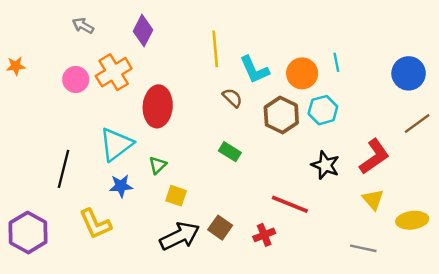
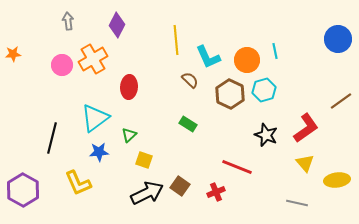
gray arrow: (83, 26) -> (68, 21), turned 54
blue circle: (409, 73) -> (338, 39), moved
red ellipse: (158, 106) -> (129, 87), size x0.7

